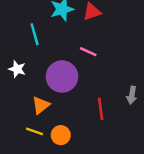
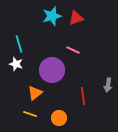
cyan line: (35, 34) -> (19, 44), moved
orange circle: (61, 135) -> (59, 118), moved

